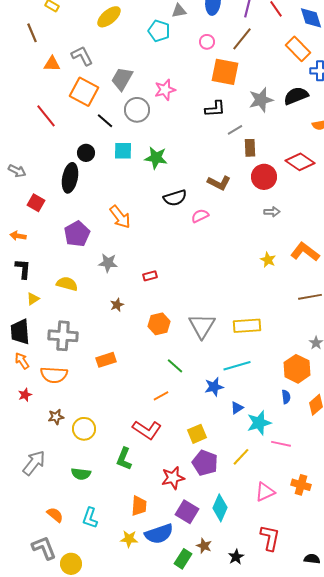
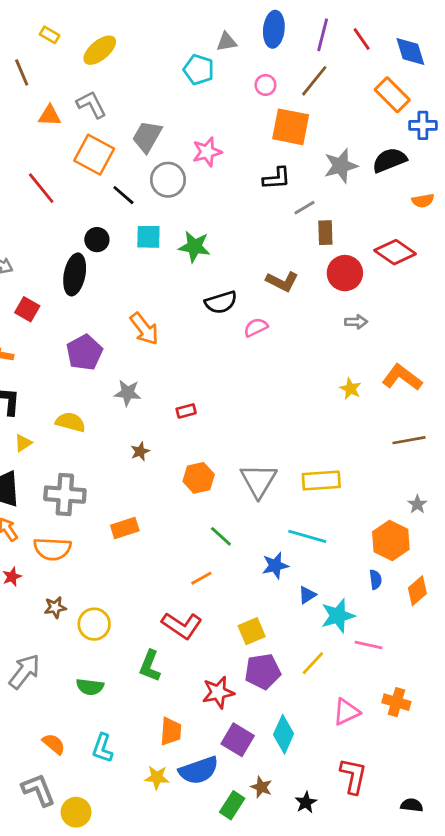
yellow ellipse: (109, 17) -> (100, 50), moved
cyan line: (237, 366) -> (307, 536), turned 32
purple pentagon: (205, 463) -> (263, 671), turned -30

